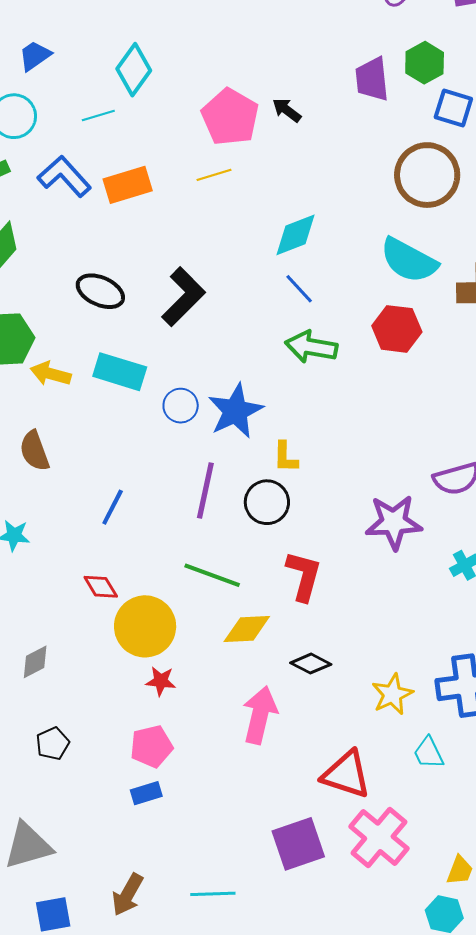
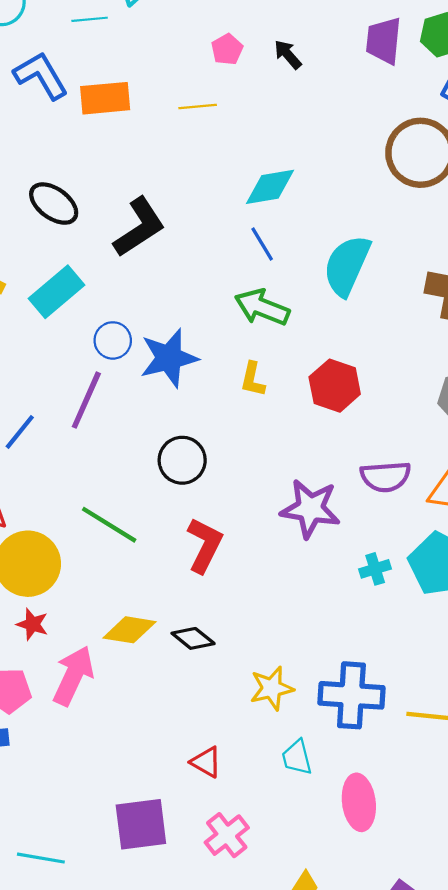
pink pentagon: (230, 117) -> (227, 49), size x0.5
cyan semicircle: (409, 260) -> (347, 265), moved, turned 74
red hexagon: (397, 329) -> (335, 386), moved
cyan rectangle: (120, 372) -> (57, 292), turned -69
yellow L-shape: (285, 457) -> (253, 379), moved
purple line: (205, 490) -> (86, 400), moved
yellow diamond: (247, 629) -> (130, 630), moved
pink arrow: (260, 715) -> (73, 676), moved
red triangle: (346, 774) -> (206, 762), size x0.6
pink cross: (379, 837) -> (227, 835), size x0.7

